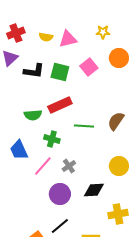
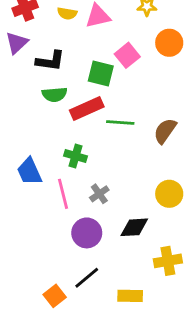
green square: (60, 72) -> (101, 74), moved
green semicircle: (33, 115) -> (55, 94), moved
green line: (84, 126) -> (120, 122), moved
pink line: (43, 166) -> (63, 194), turned -55

